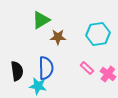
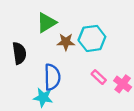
cyan hexagon: (98, 34) -> (92, 38), moved
black semicircle: (17, 71) -> (19, 53), moved

